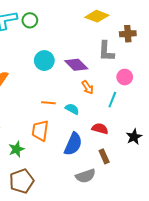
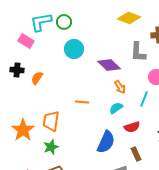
cyan circle: (44, 61) -> (74, 49), moved
cyan semicircle: (72, 109) -> (116, 108), moved, turned -64
red semicircle: (100, 129) -> (132, 127), turned 147
orange trapezoid: (40, 131) -> (51, 121), moved

